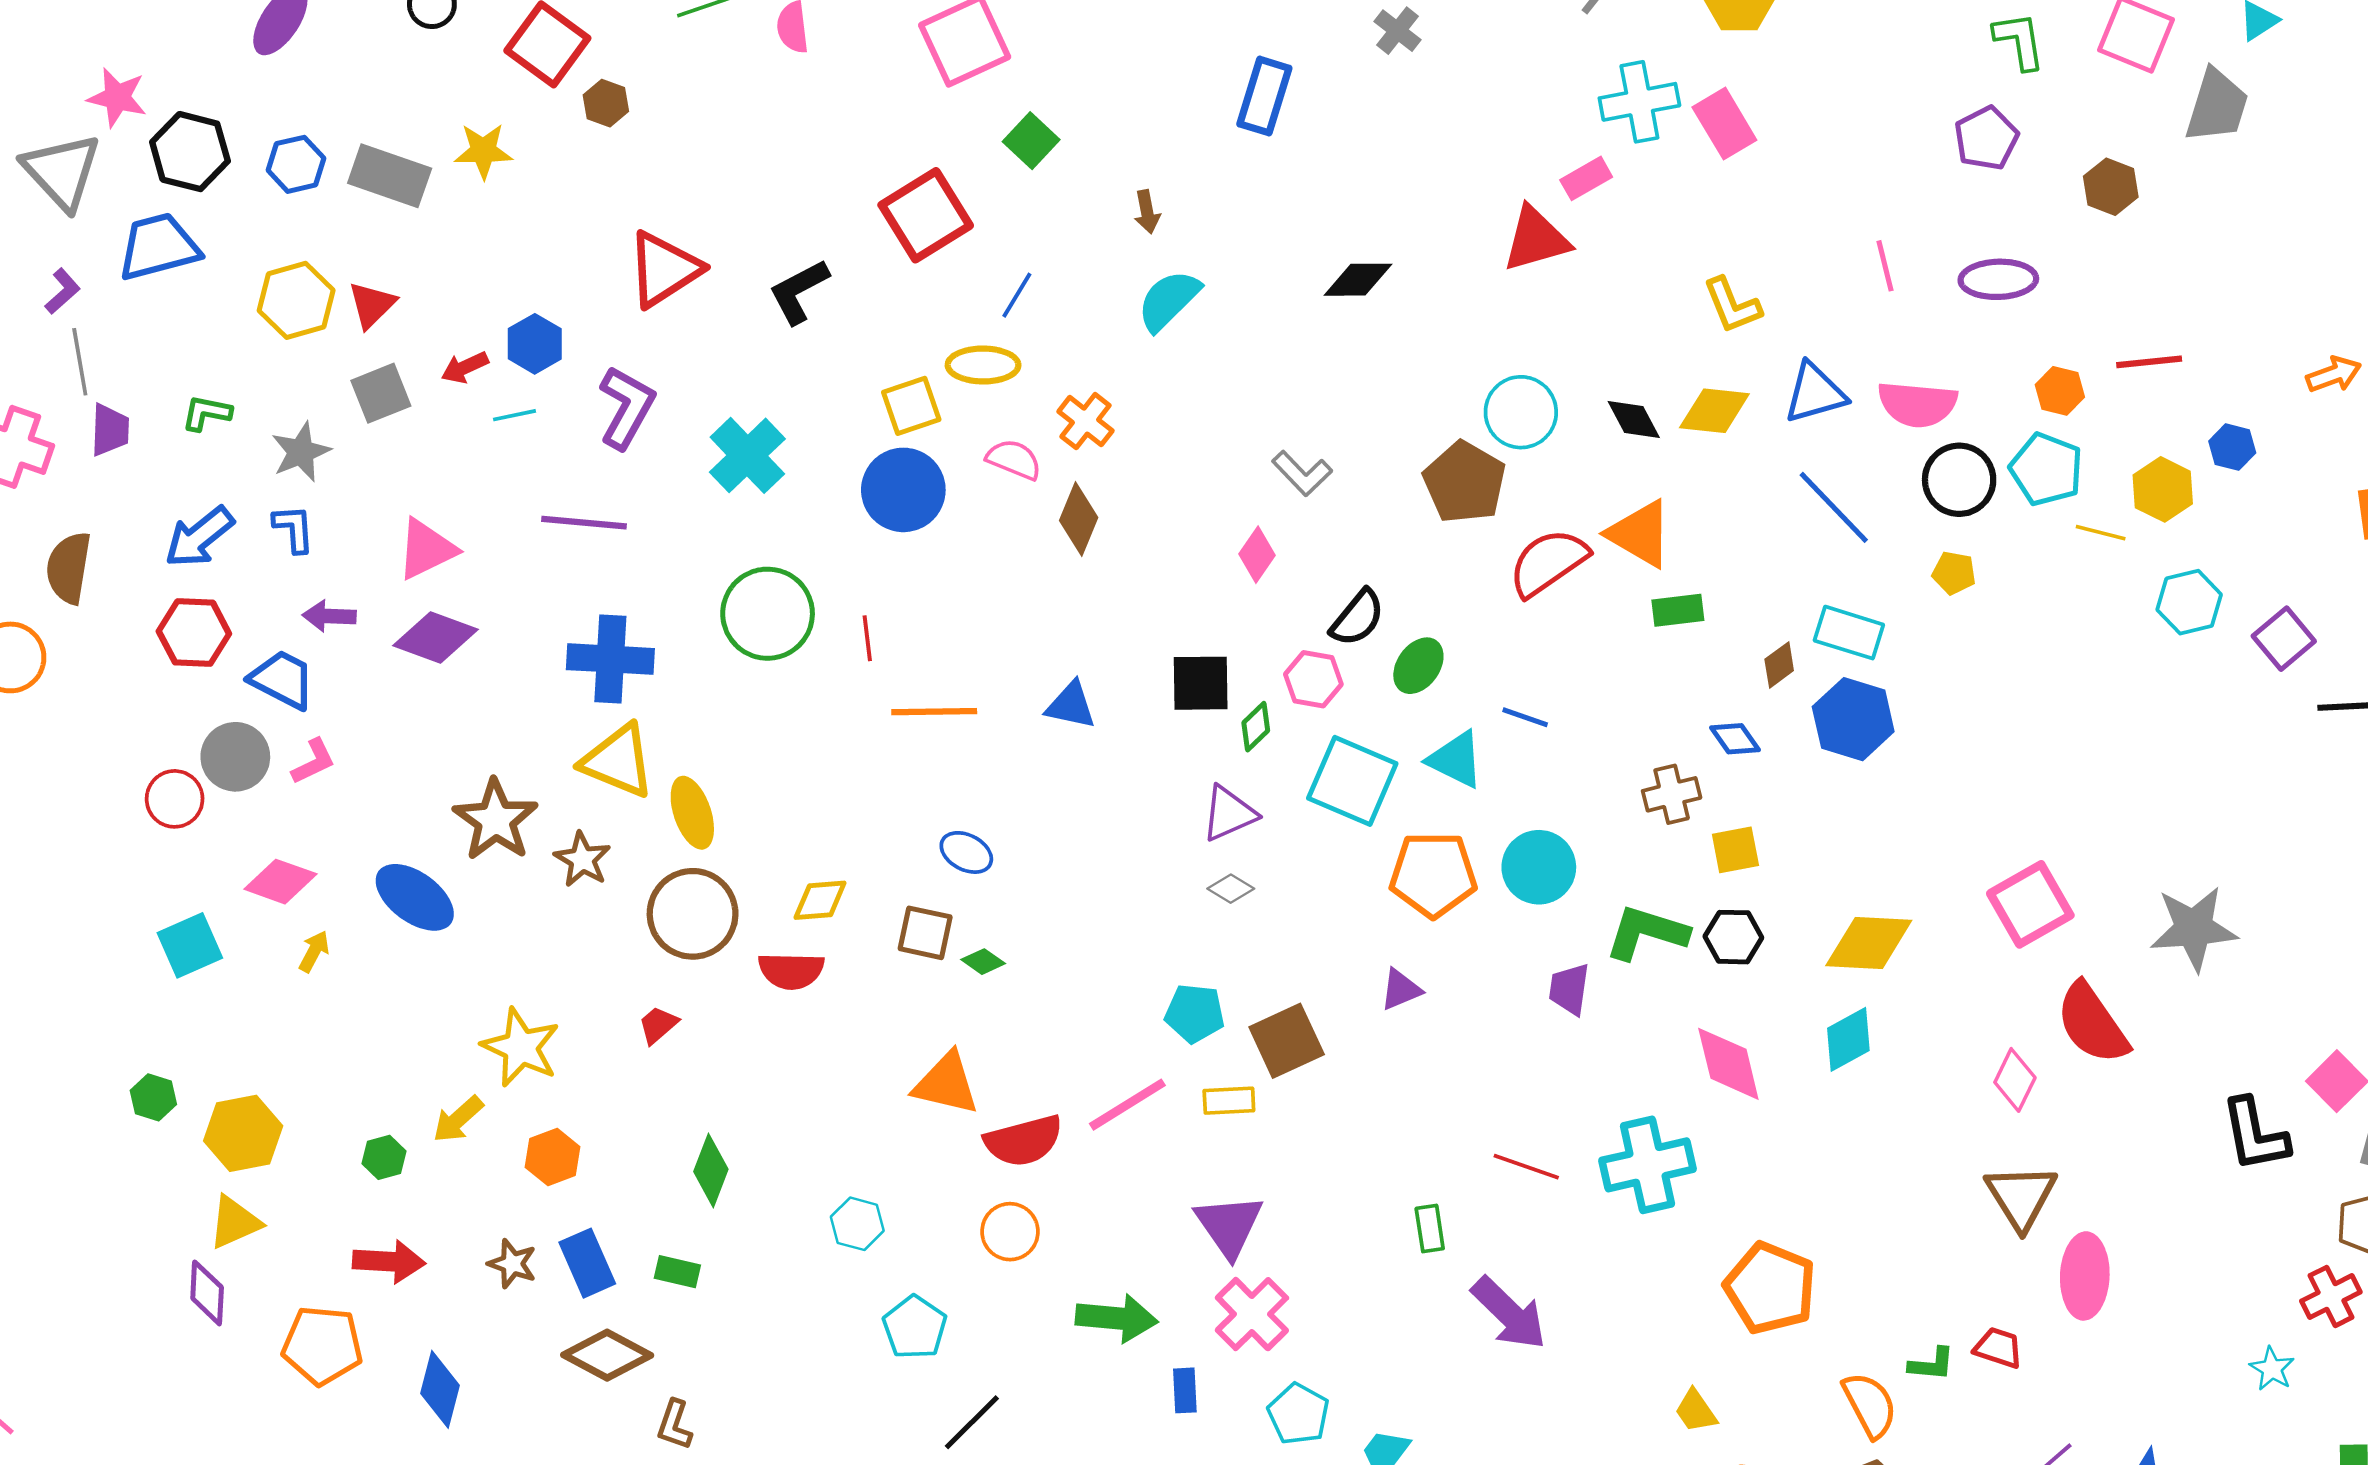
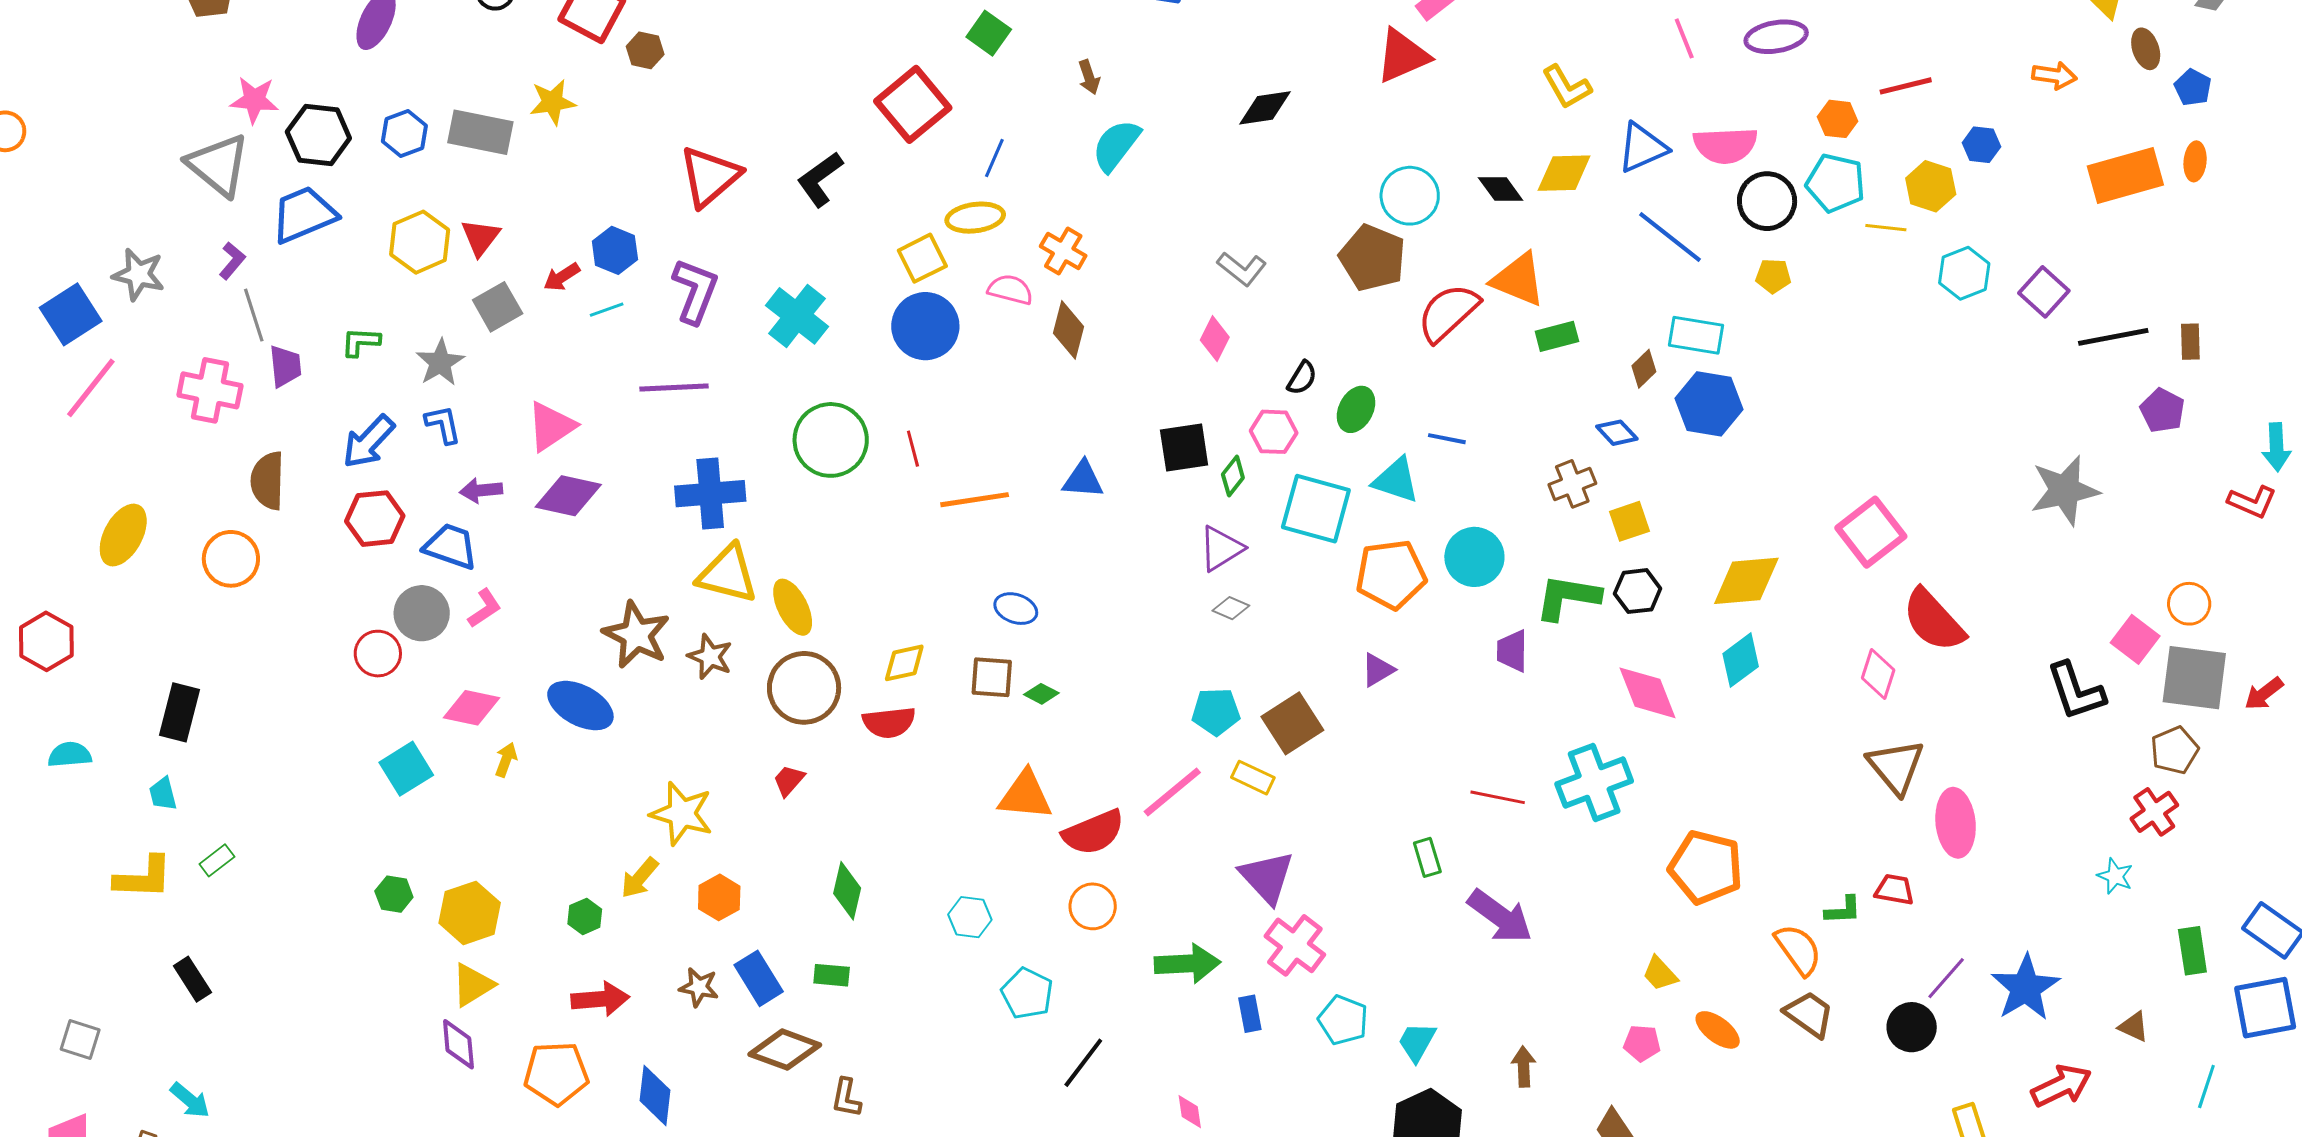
orange arrow: (2334, 374) -> (2054, 76), turned 36
black semicircle: (1357, 618) -> (1302, 378), size x0.7
gray star: (2194, 928) -> (2065, 490), moved
yellow rectangle: (1229, 1101) -> (1253, 778), turned 36

